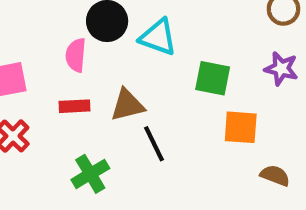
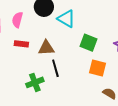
pink semicircle: (76, 55) -> (17, 20), moved
green cross: (90, 174) -> (35, 82), moved

